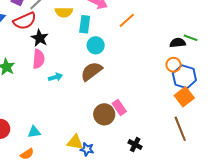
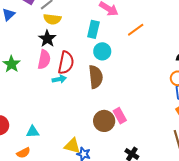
yellow semicircle: (64, 12) -> (52, 19), moved
red semicircle: (25, 21) -> (66, 63), moved, turned -60
brown semicircle: (91, 71) -> (96, 77), turned 115

